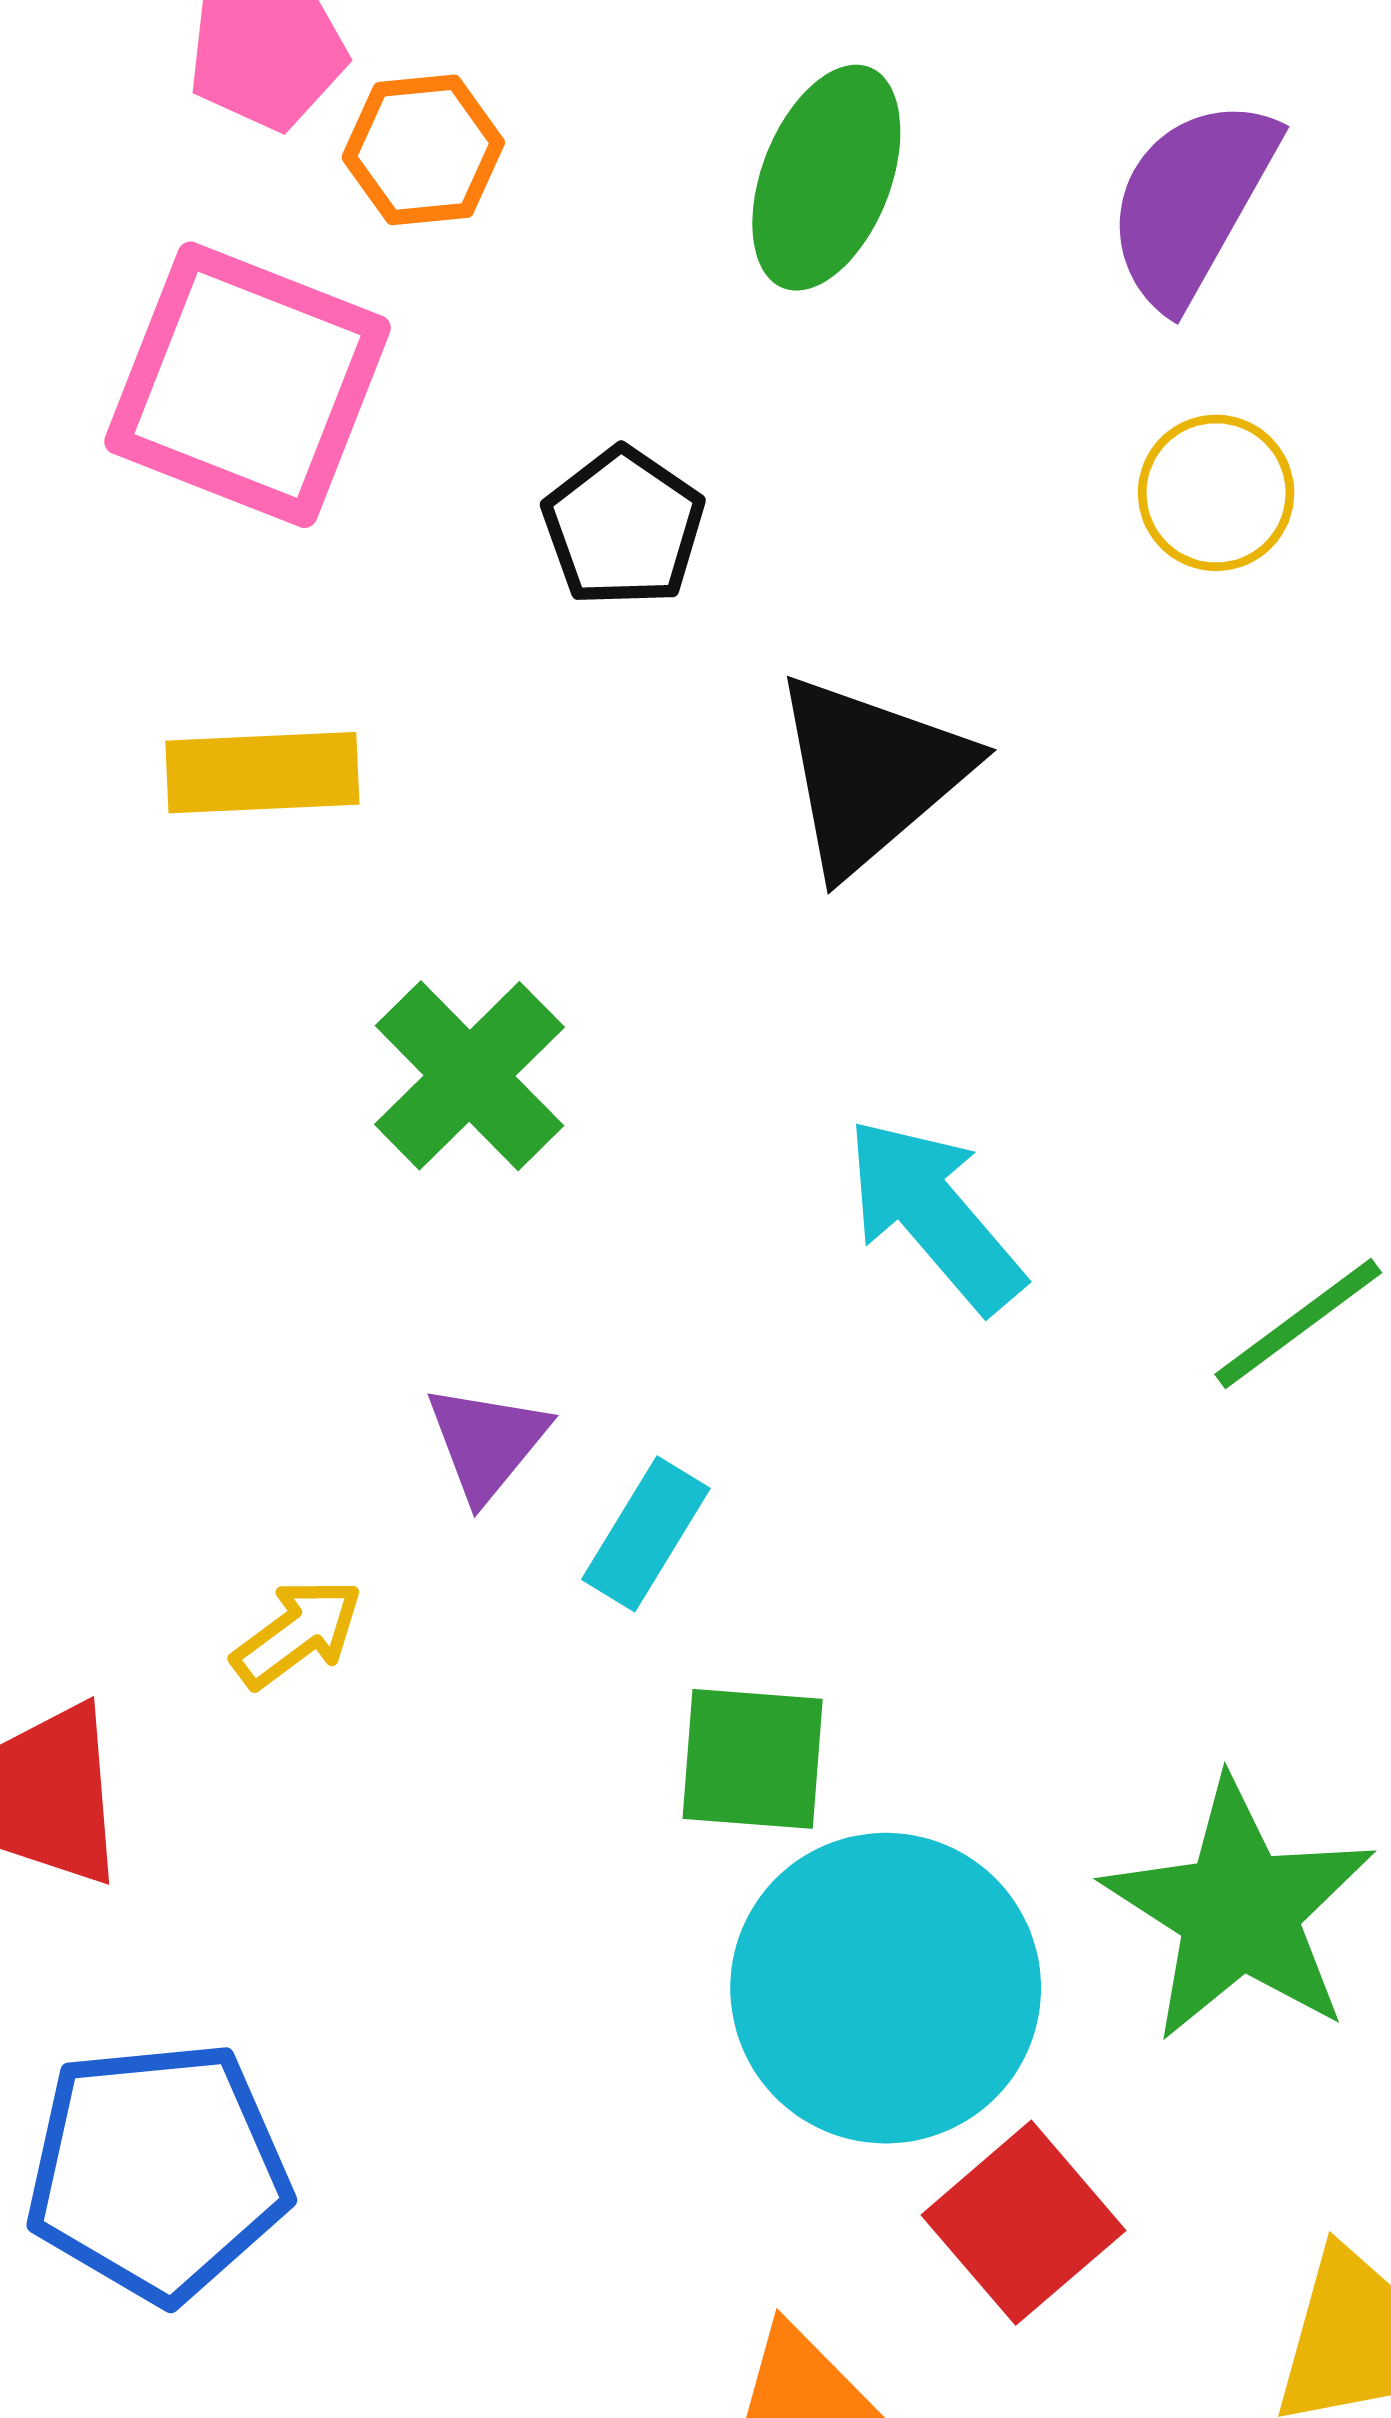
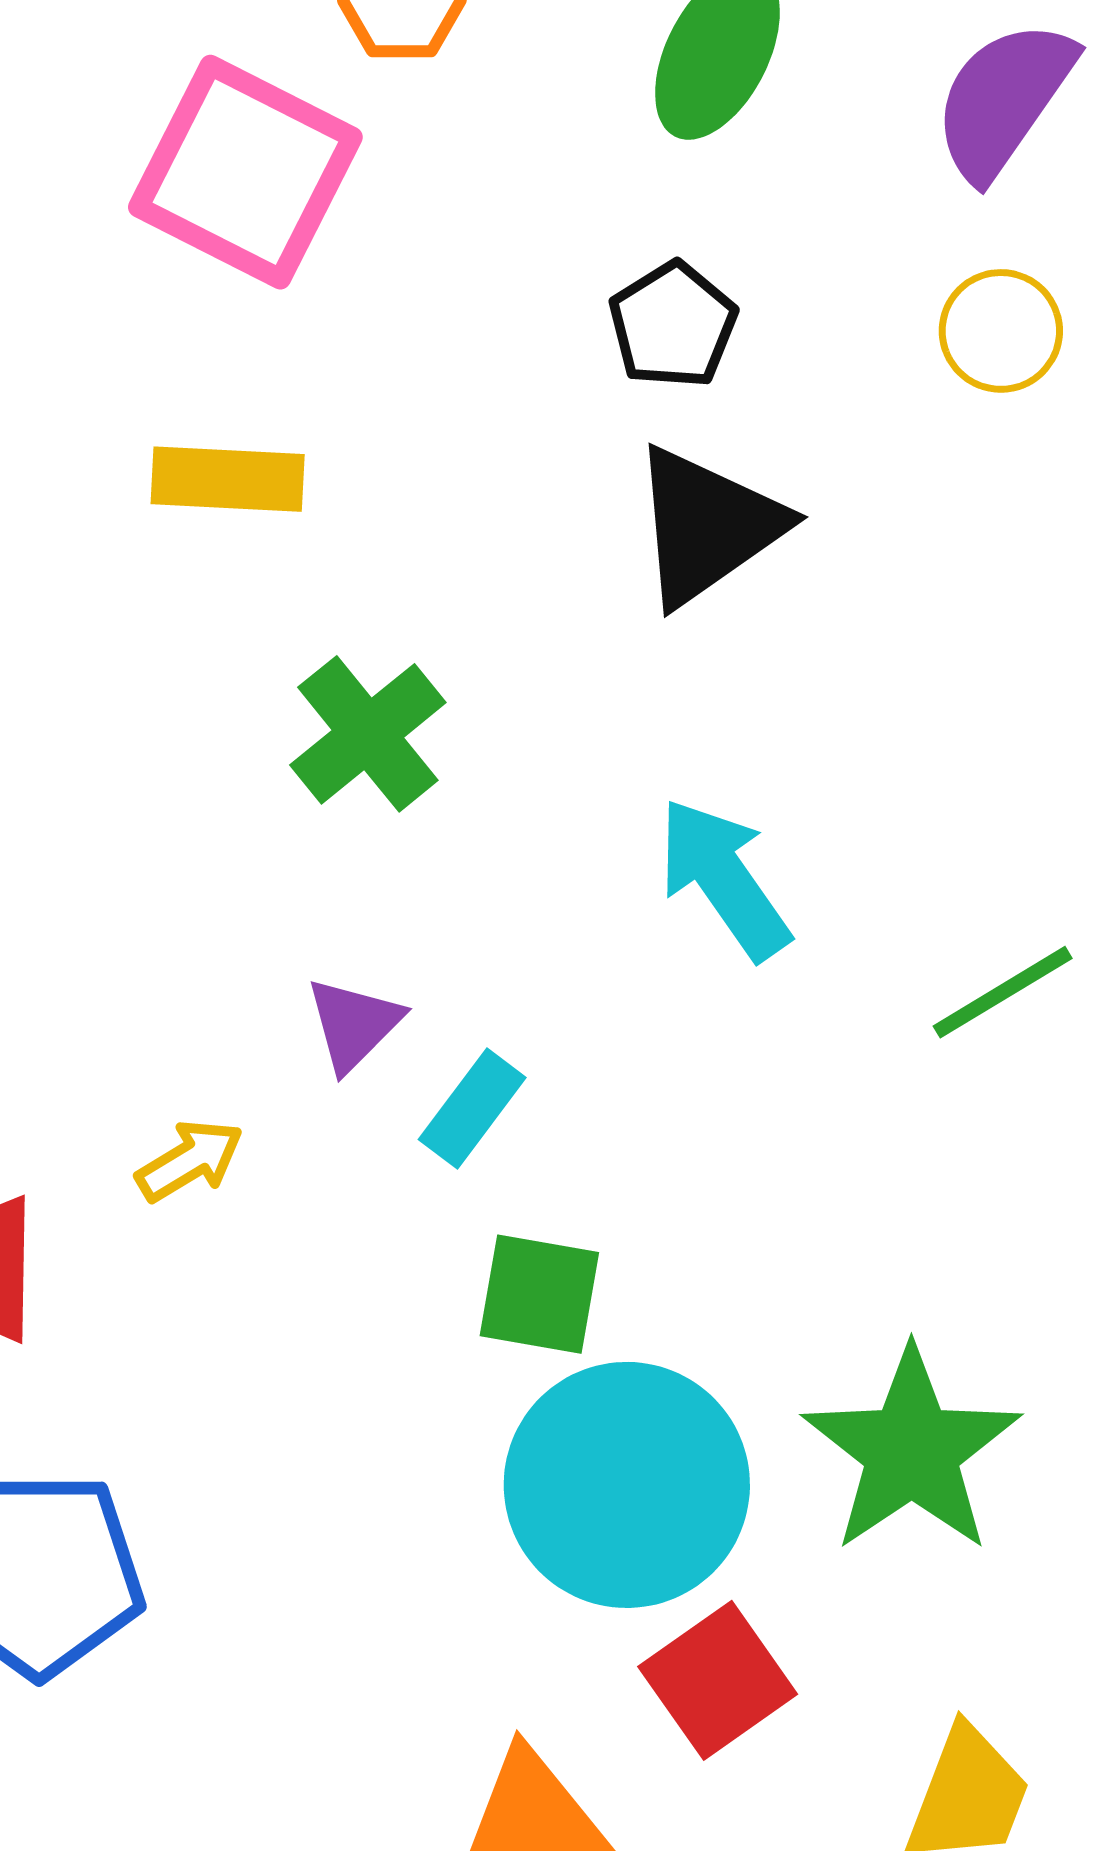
black pentagon: (623, 527) -> (673, 325), moved

